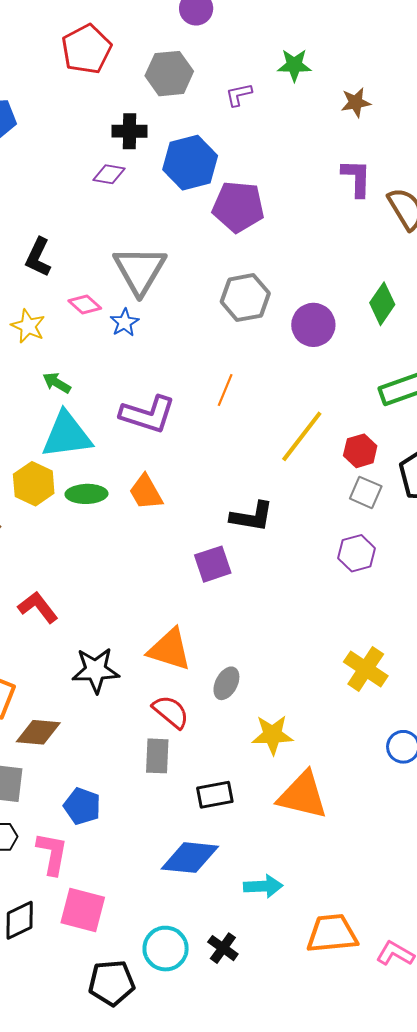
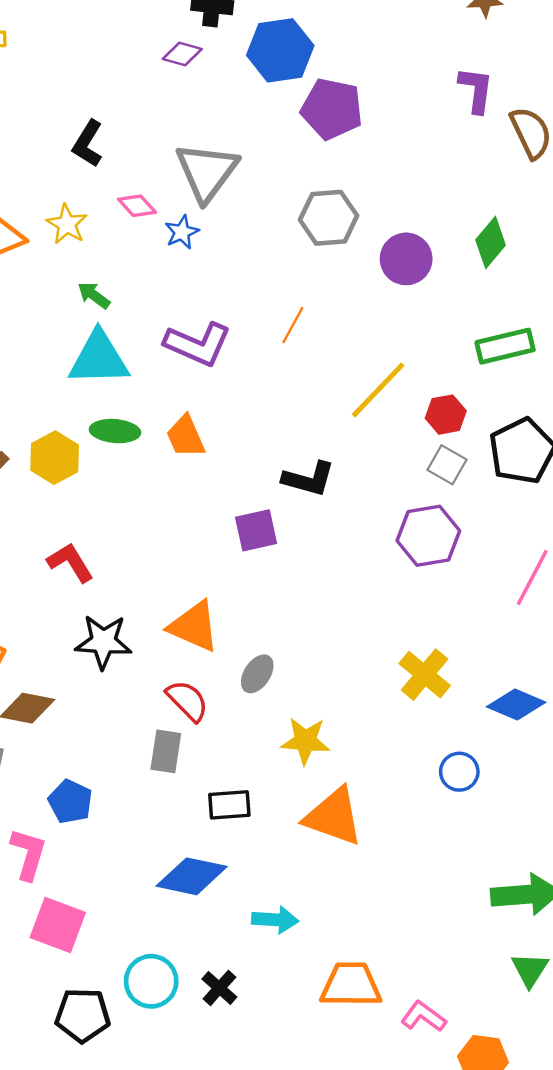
yellow hexagon: (34, 484) -> (55, 458), moved
purple hexagon: (357, 553) -> (428, 536), size x1.4
red L-shape: (38, 607) -> (70, 562), moved

